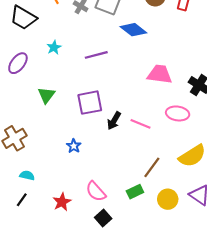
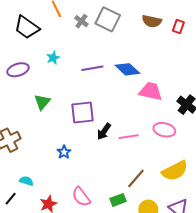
blue diamond: (133, 30) -> (127, 69), moved
purple ellipse: (18, 63) -> (18, 70), turned 30
pink line: (140, 124) -> (129, 137), turned -36
cyan semicircle: (27, 175) -> (26, 181), moved

